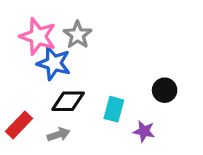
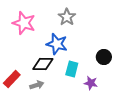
gray star: (78, 35) -> (67, 17), moved
blue star: (54, 63) -> (57, 44), moved

